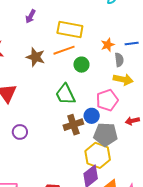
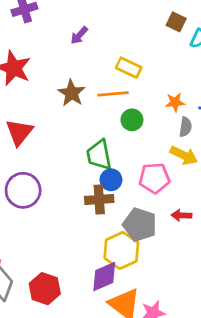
yellow rectangle: (70, 30) -> (129, 68), size x0.7
blue circle: (92, 116) -> (111, 180), moved
purple circle: (20, 132) -> (23, 190), size x1.6

